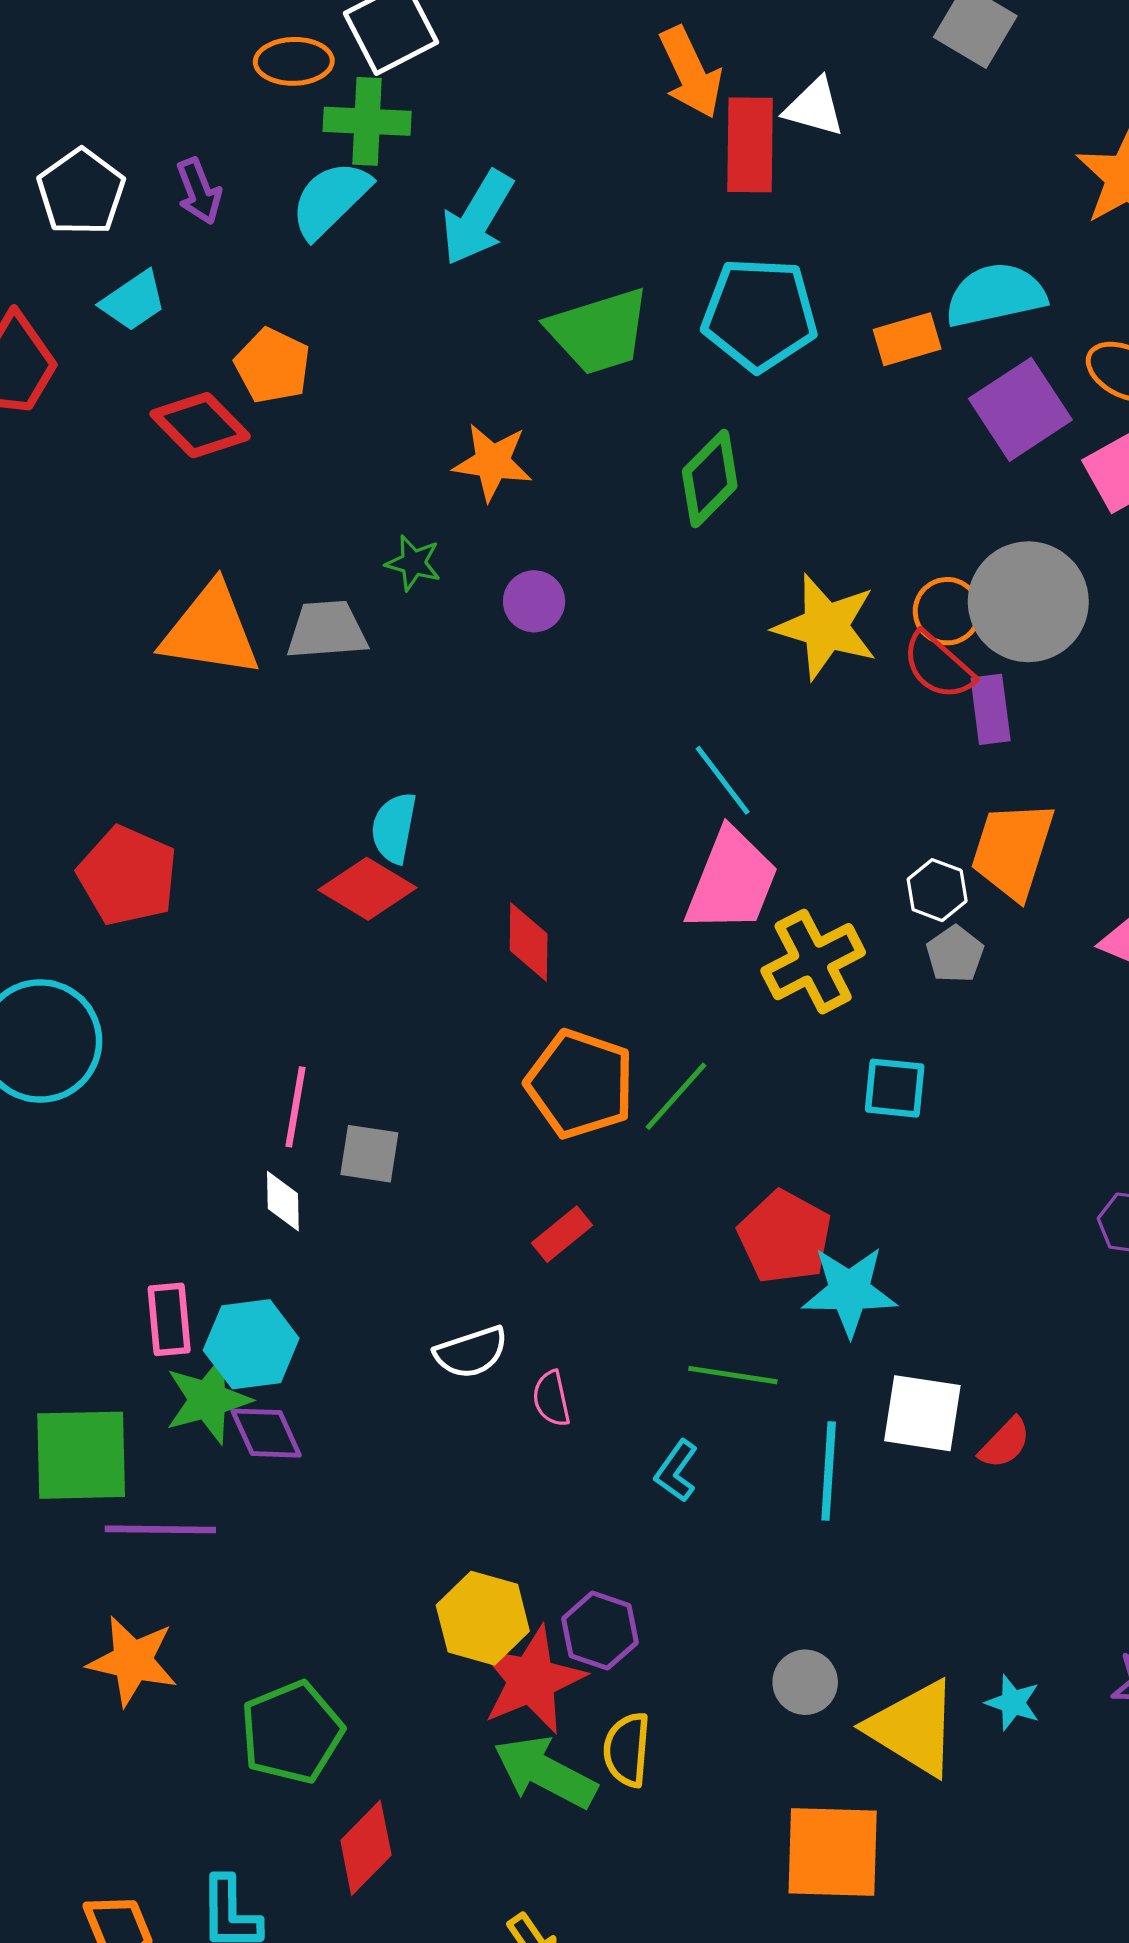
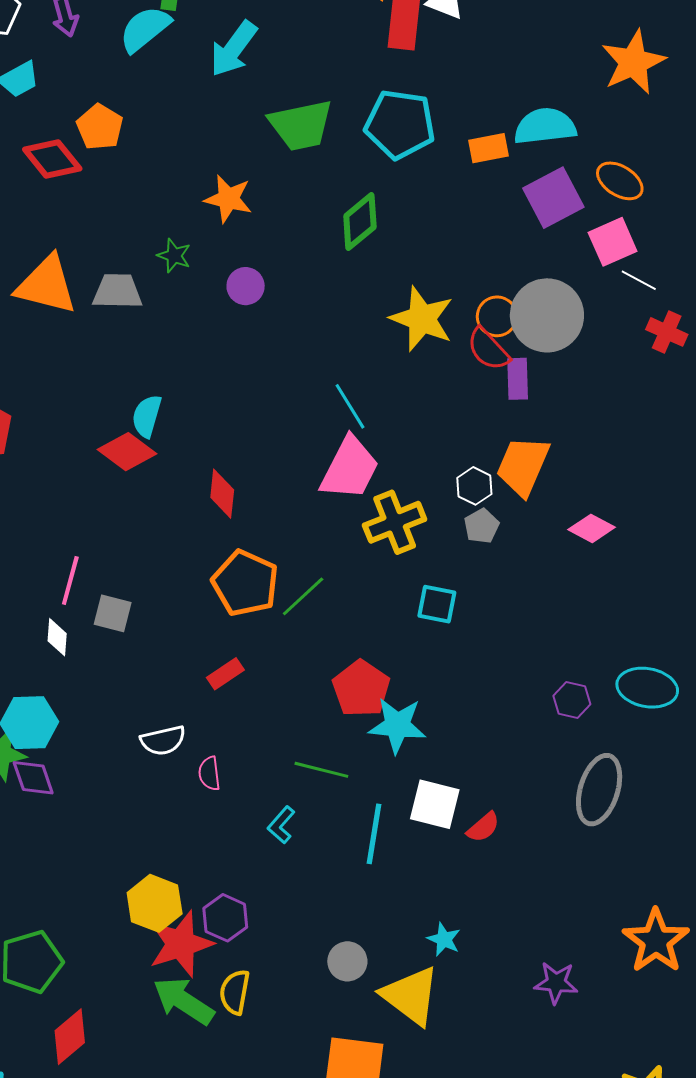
cyan star: (1013, 1703) -> (444, 939), moved

